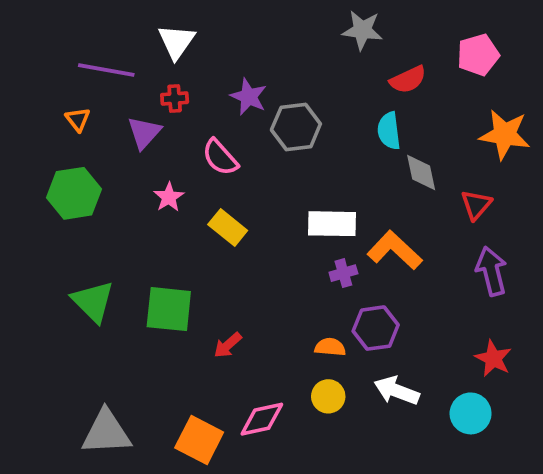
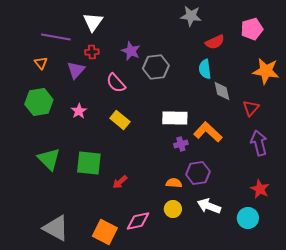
pink star: (169, 197) -> (79, 111), moved
gray triangle: (106, 432) -> (56, 228), turned 32

